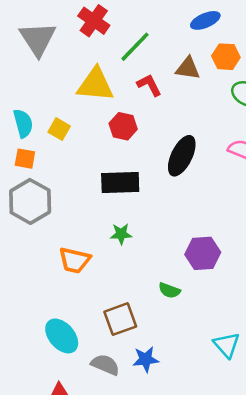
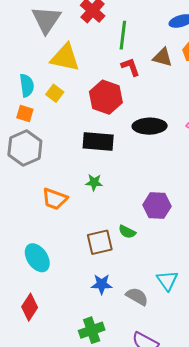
green line: (135, 47) -> (123, 35), turned -44
yellow triangle: (95, 85) -> (65, 58), moved
red hexagon: (123, 126) -> (106, 97), size x1.5
black ellipse: (182, 156) -> (150, 126), turned 56
brown square: (120, 319) -> (100, 242), moved
gray semicircle: (105, 365) -> (137, 296), moved

